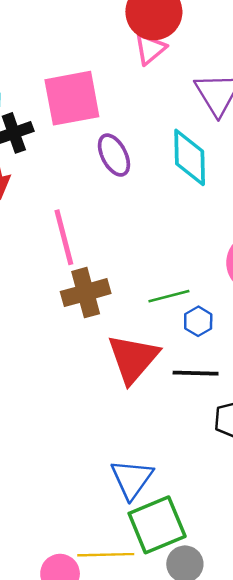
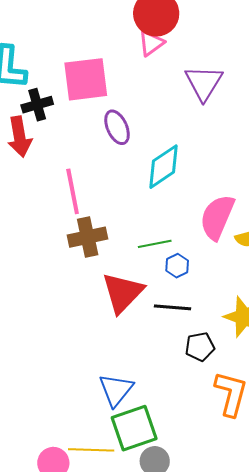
cyan diamond: (190, 157) -> (163, 167), moved, turned 54

